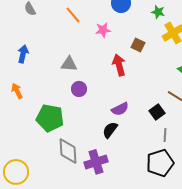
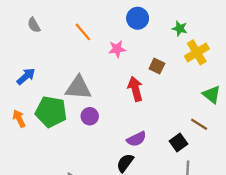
blue arrow: (23, 54) -> (26, 76), turned 36
gray triangle: (69, 64) -> (78, 88), size x1.4
green pentagon: (50, 118) -> (51, 112), moved

